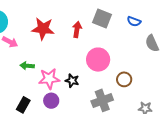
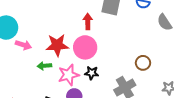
red star: (43, 29) -> (57, 45), moved
pink circle: (98, 60) -> (85, 47), moved

